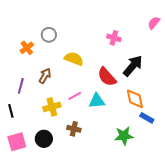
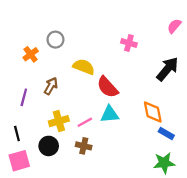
black arrow: (133, 66) -> (167, 69), moved
red semicircle: (107, 77) -> (107, 87), moved
pink line: (75, 96) -> (85, 122), moved
black line: (11, 111) -> (17, 133), moved
green star: (124, 136) -> (164, 163), moved
black circle: (44, 139) -> (49, 146), moved

